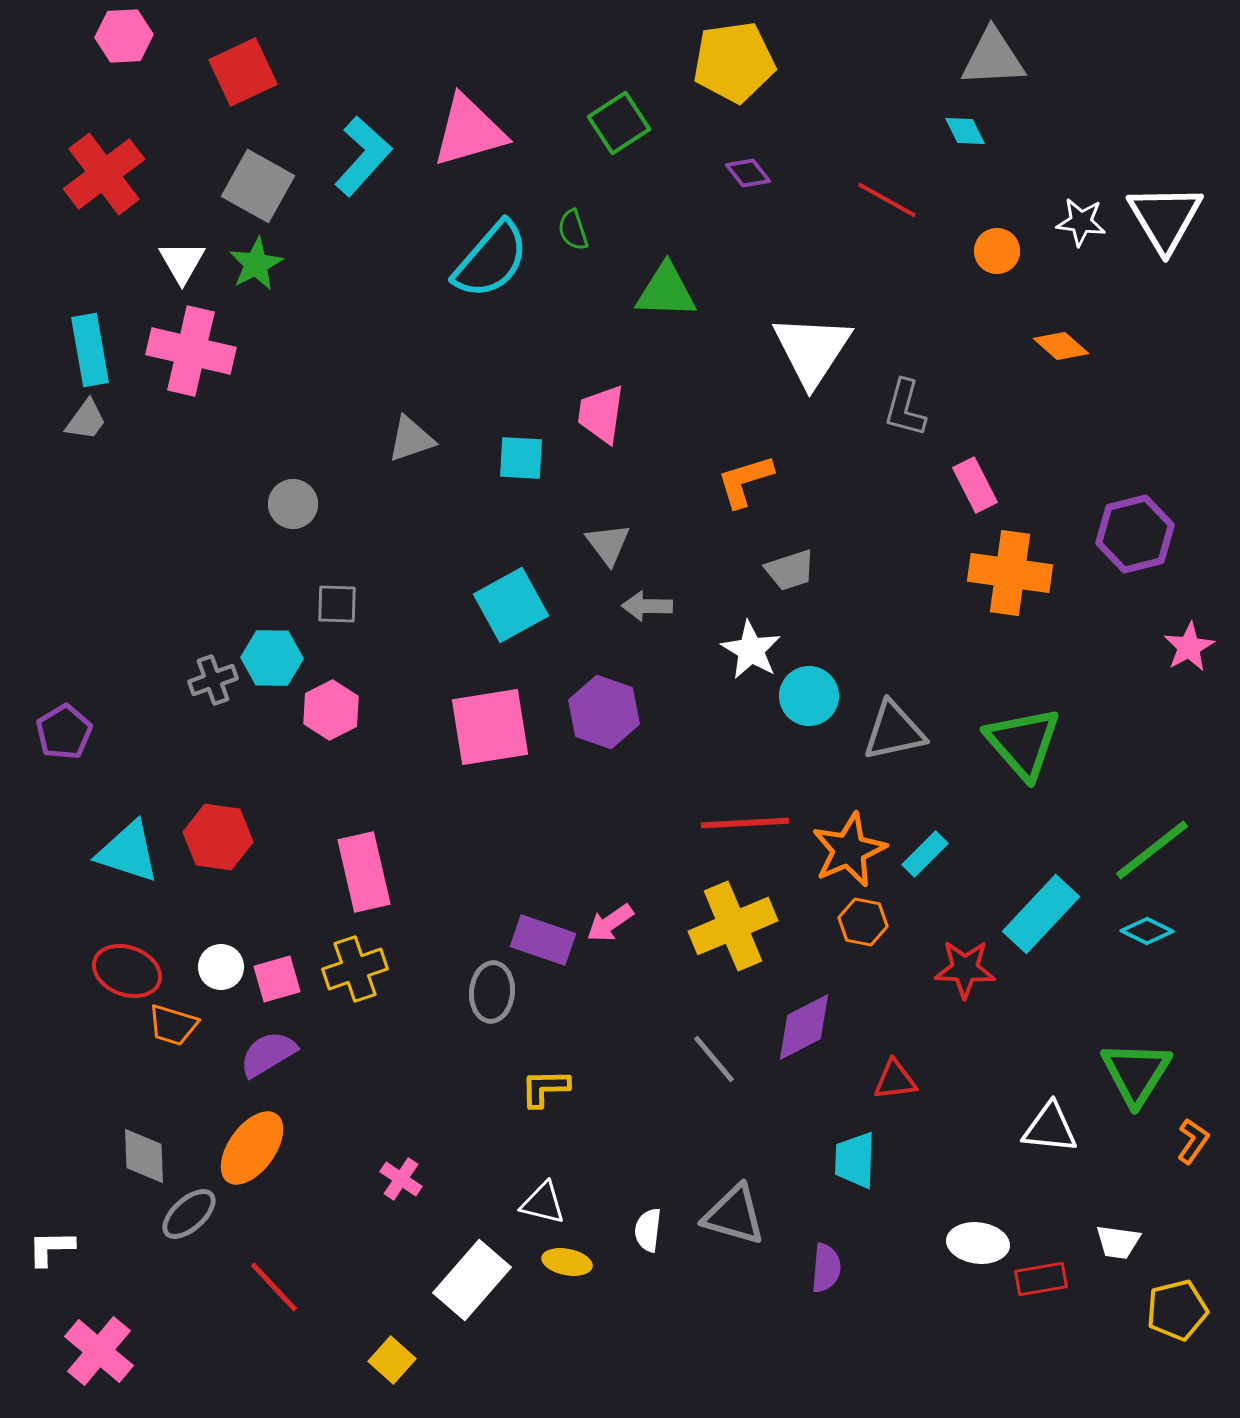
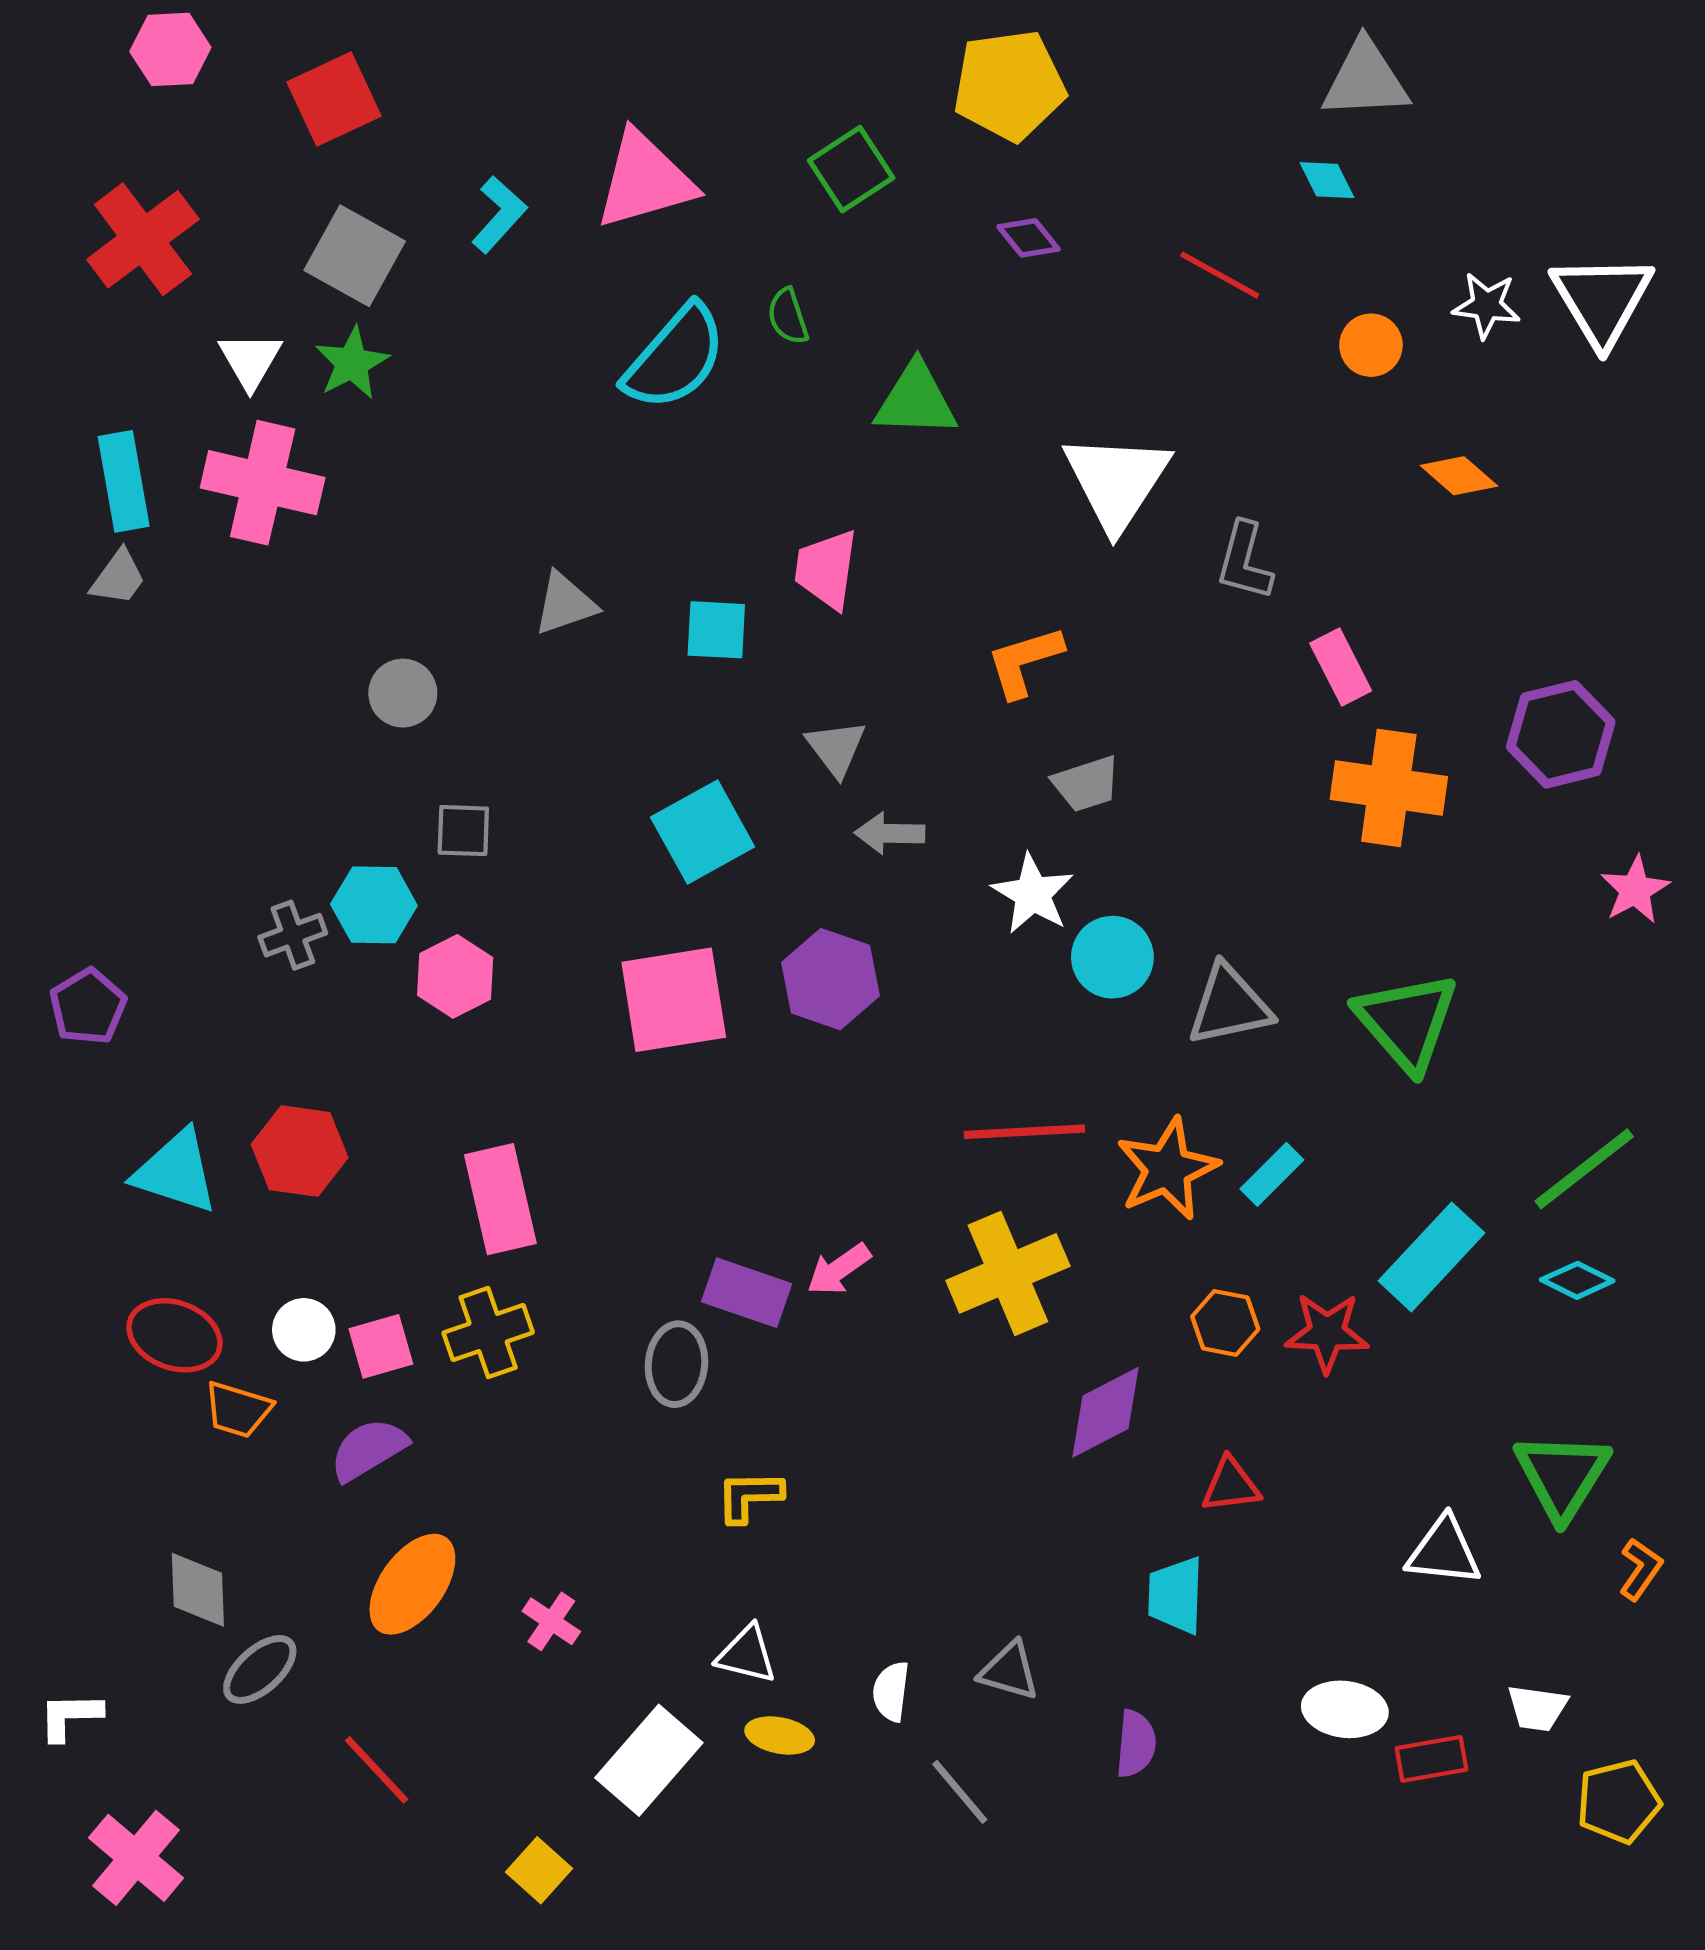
cyan L-shape: (363, 156) -> (499, 215), size x0.7
orange hexagon: (863, 922) -> (1225, 1323), moved
gray line: (714, 1059) -> (960, 1792), moved
orange ellipse: (252, 1148) -> (412, 1584), moved
gray triangle: (734, 1215) -> (1009, 1671), size x0.7

